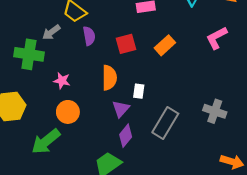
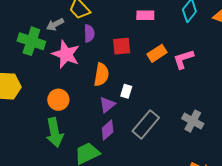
pink L-shape: (217, 38) -> (183, 59), moved
pink star: (62, 81) -> (66, 54), moved, size x1.8
green arrow: (46, 142) -> (55, 132), moved, turned -72

